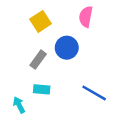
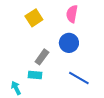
blue circle: (67, 48) -> (69, 43), moved
gray rectangle: (38, 60) -> (42, 57), moved

